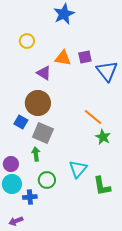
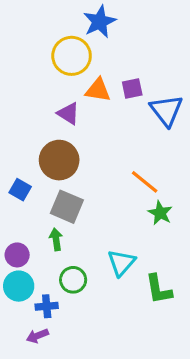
yellow circle: (27, 41) -> (72, 56), moved, size x1.6
blue square: (21, 122) -> (20, 190), moved
purple arrow: (16, 221) -> (37, 336), moved

